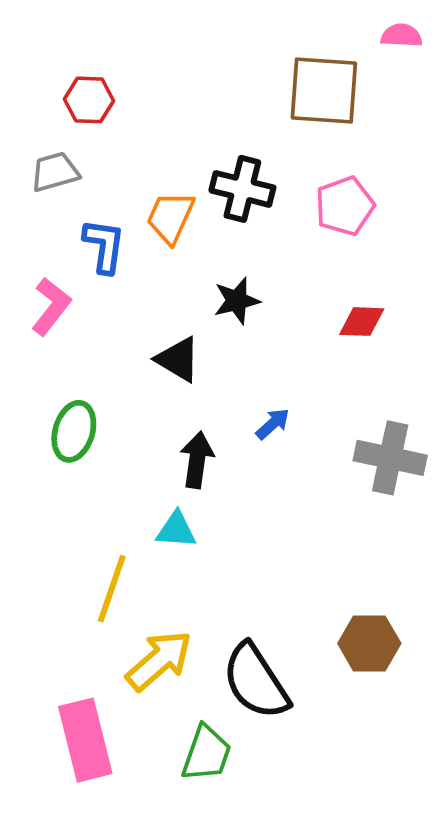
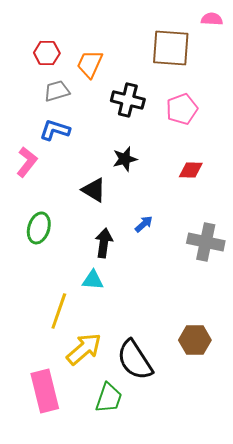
gray trapezoid: (55, 172) -> (57, 91), moved
orange trapezoid: (170, 217) -> (90, 64), moved
blue L-shape: (104, 246) -> (55, 130), turned -80

